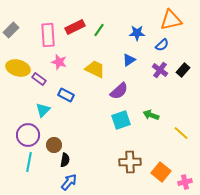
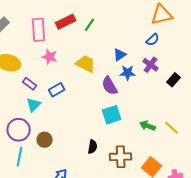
blue star: (137, 33) -> (128, 73), moved
black rectangle: (183, 70) -> (174, 80), moved
purple rectangle: (39, 79) -> (30, 84), moved
purple semicircle: (119, 91) -> (110, 86), turned 102
blue rectangle: (66, 95) -> (57, 90), turned -56
green arrow: (151, 115) -> (148, 126), moved
black semicircle: (65, 160) -> (93, 147), moved

